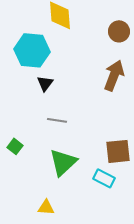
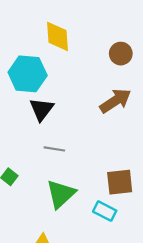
brown arrow: (114, 75) -> (115, 101), turned 36
black triangle: (45, 83) -> (41, 109), size x1.4

